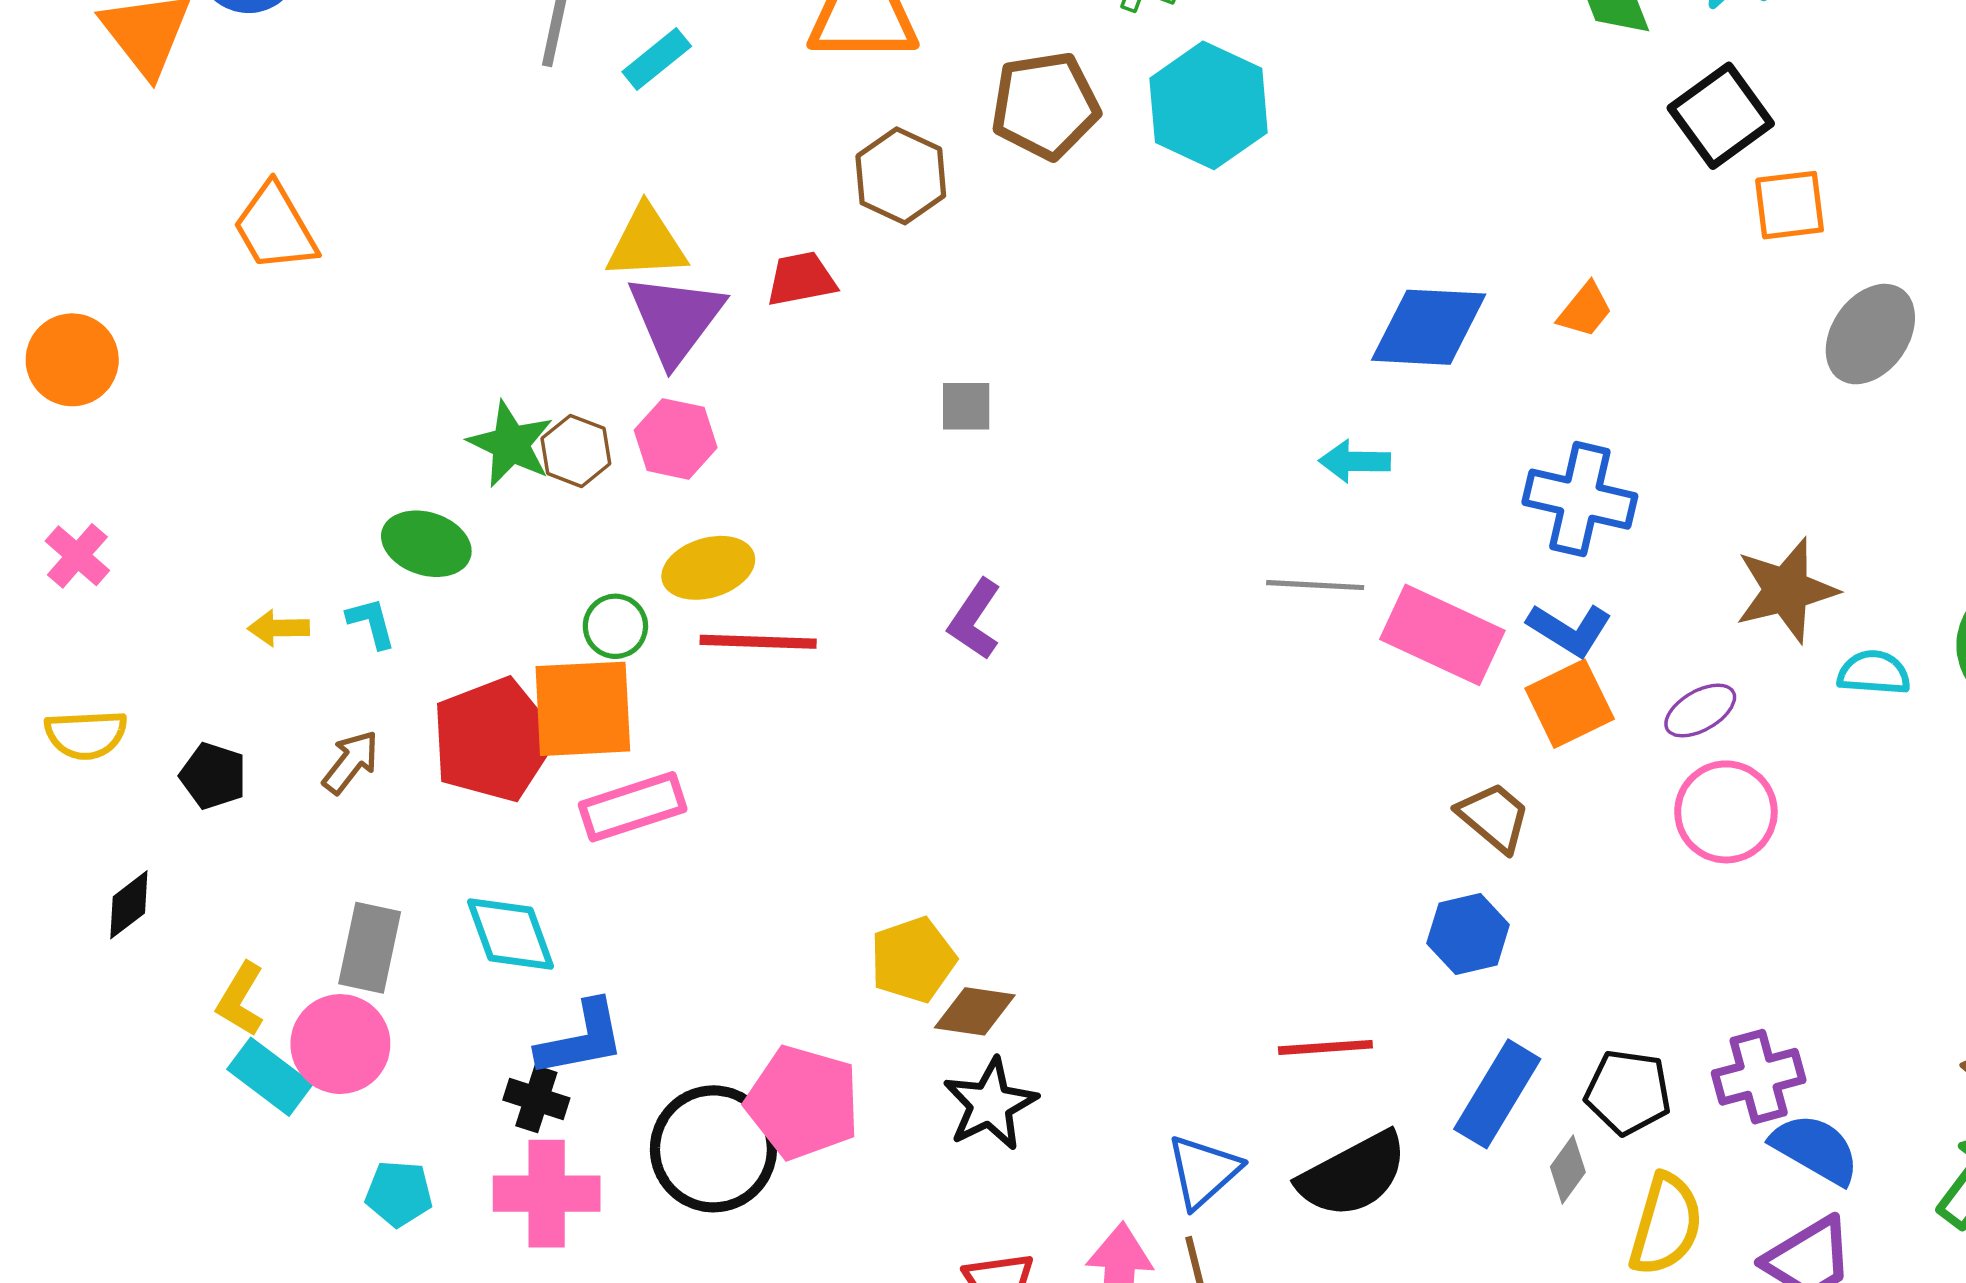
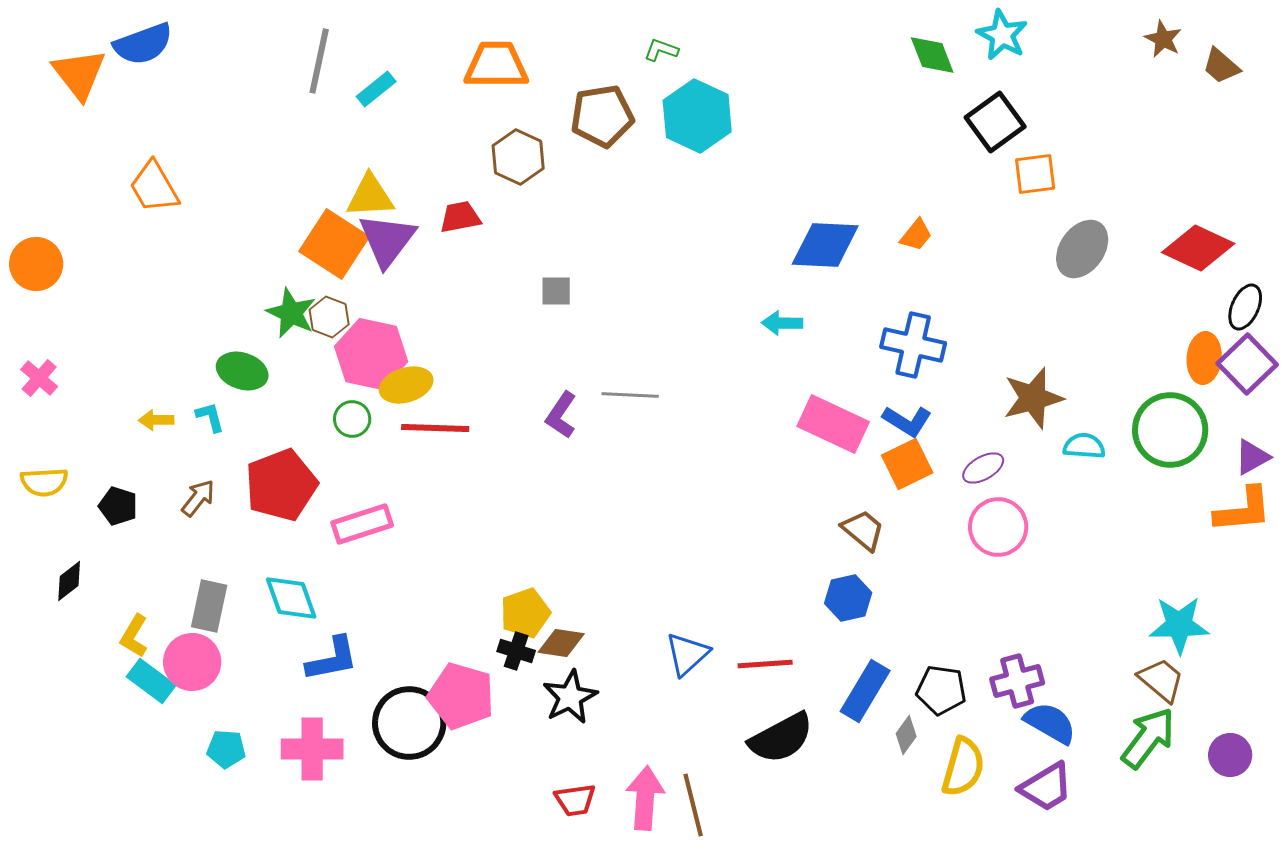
pink hexagon: (676, 439) -> (371, 354), moved, size x1.5
gray line: (1315, 585) -> (630, 395), moved
orange square: (583, 709) -> (334, 244), moved, turned 36
black cross: (536, 1099) -> (516, 651), moved
blue triangle: (1203, 1171) -> (687, 654), moved

